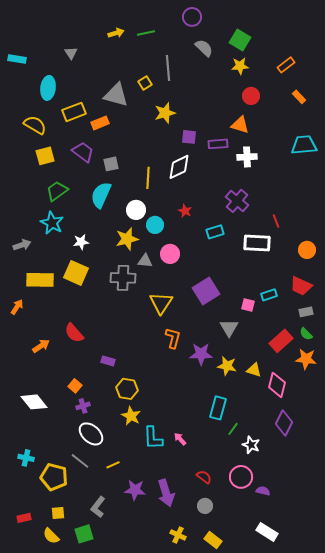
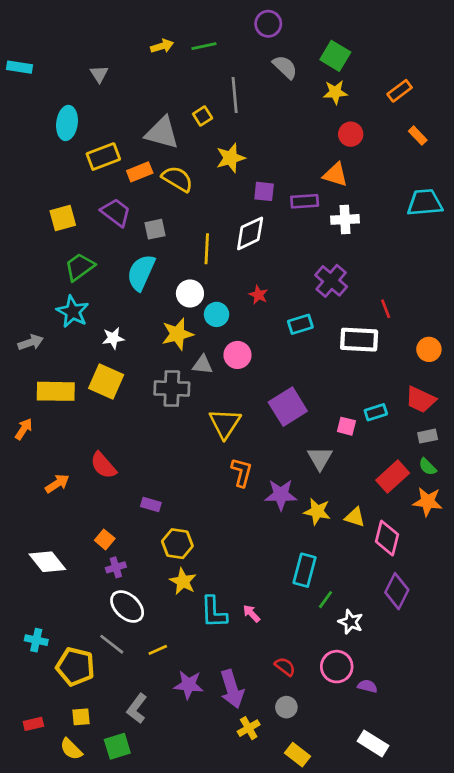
cyan rectangle: (17, 59) -> (19, 67), moved
yellow semicircle: (35, 125) -> (177, 179), moved
yellow cross: (178, 535) -> (249, 728), moved, turned 35

